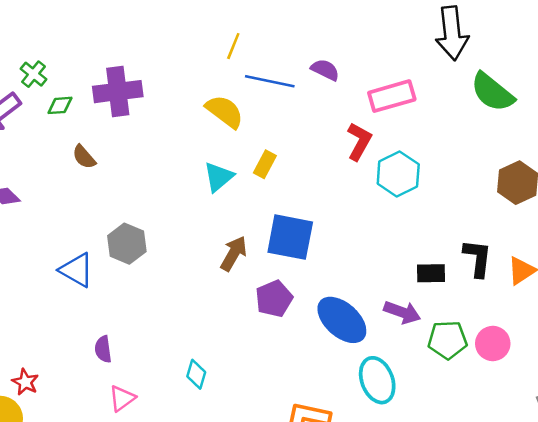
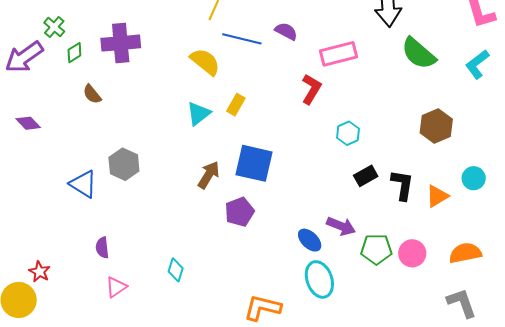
green diamond: (60, 105) -> (74, 53), turned -30
cyan hexagon: (398, 174) -> (348, 133), moved, size x0.7
black rectangle: (431, 273) -> (366, 176), moved, turned -30
blue ellipse: (342, 320) -> (310, 240), moved, size x0.6

